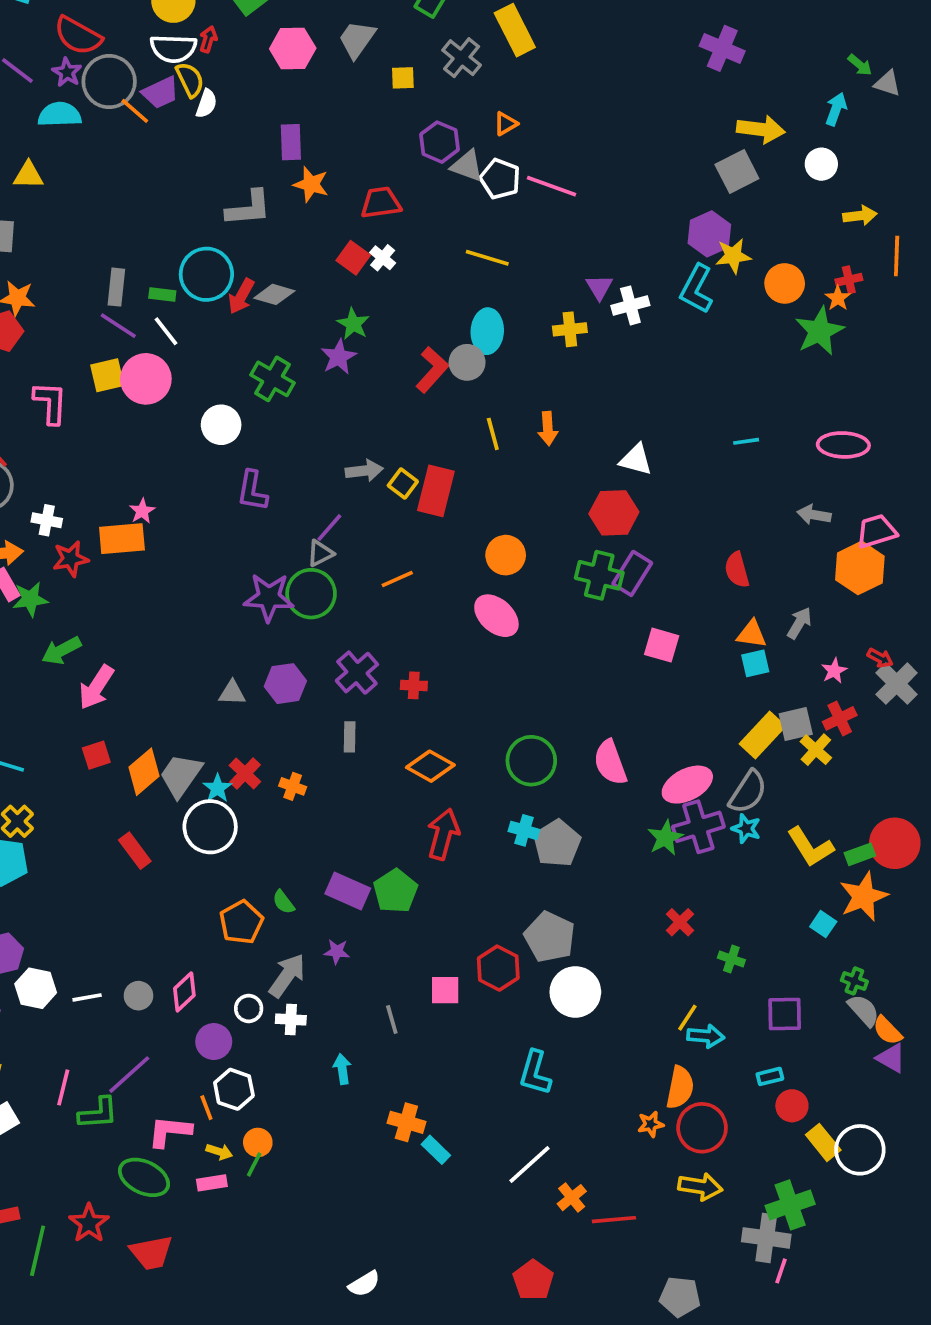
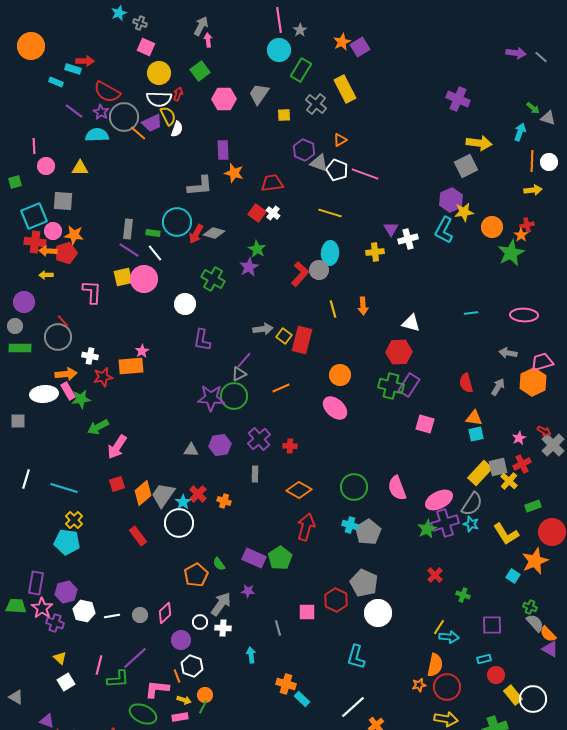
white circle: (821, 164) -> (549, 162), moved
orange line: (897, 256) -> (532, 161), moved
gray arrow: (799, 623) -> (498, 387), moved
green rectangle: (860, 854) -> (533, 506), moved

